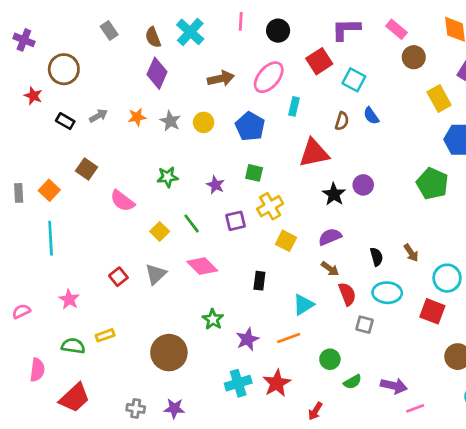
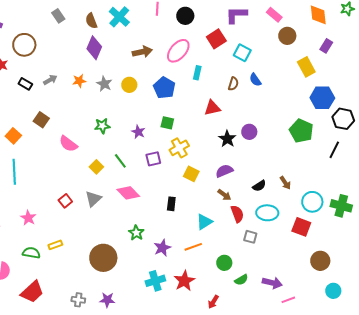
red triangle: (314, 153) -> (212, 108), size x0.7
black semicircle: (376, 257) -> (259, 186), turned 72

